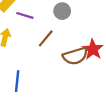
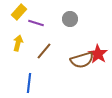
brown line: (46, 38) -> (44, 51), moved

